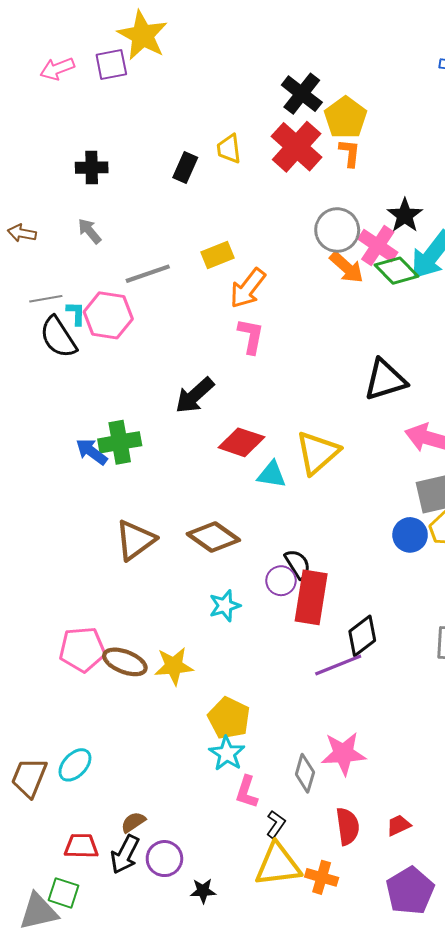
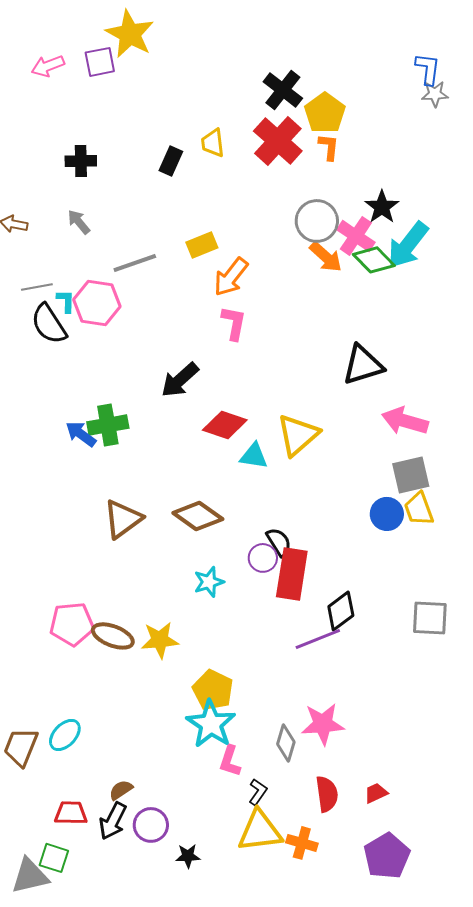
cyan star: (227, 753) -> (211, 724), size x1.4

